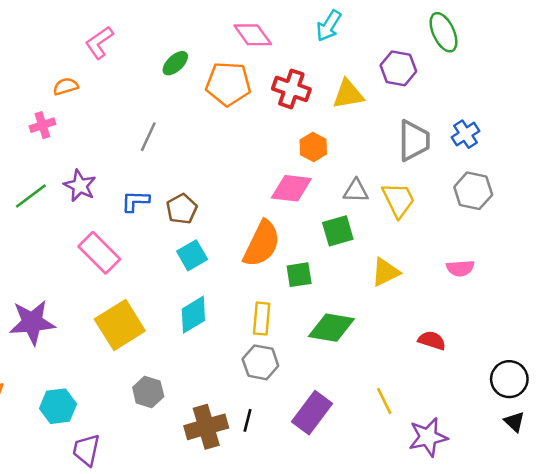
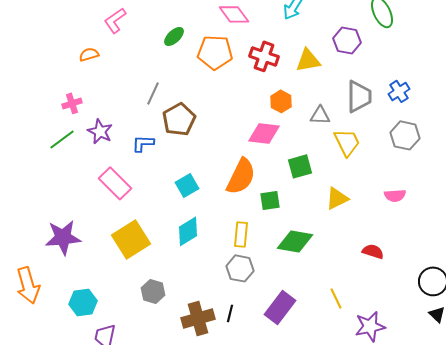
pink cross: (42, 125) -> (72, 103), moved
gray triangle: (356, 191) -> (320, 115), moved
brown pentagon: (182, 209) -> (179, 119), moved, size x1.4

